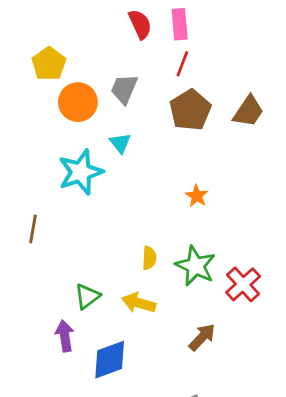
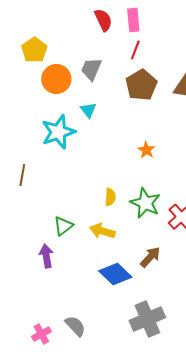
blue diamond: (110, 360) -> (115, 274), moved, turned 64

